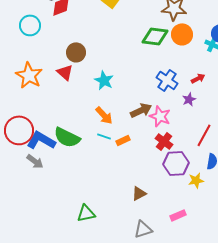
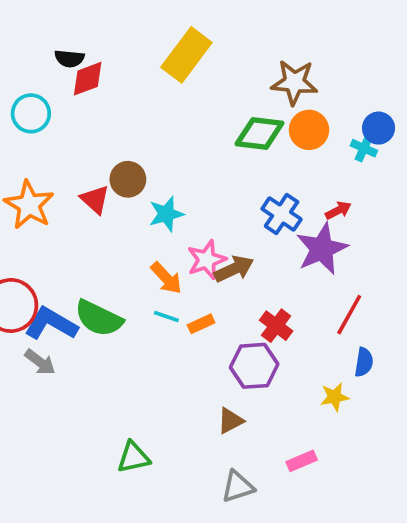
brown circle: (76, 52) -> (128, 179), moved
cyan star: (104, 80) -> (166, 214), turned 30
purple star: (189, 99) -> (322, 249), size x2.0
pink star: (160, 116) -> (207, 260), moved, turned 30
purple hexagon: (176, 163) -> (254, 366), moved

